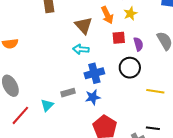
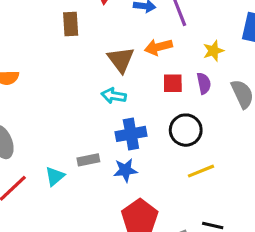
yellow star: (130, 14) -> (213, 51), moved
orange arrow: (107, 15) -> (158, 47), turned 96
purple semicircle: (138, 44) -> (204, 83), moved
yellow line: (155, 91) -> (201, 171), moved, turned -36

